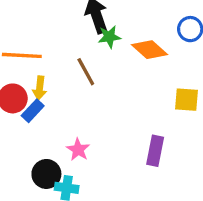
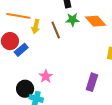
green star: (109, 37) -> (72, 20), moved
yellow arrow: (40, 88) -> (36, 26), moved

